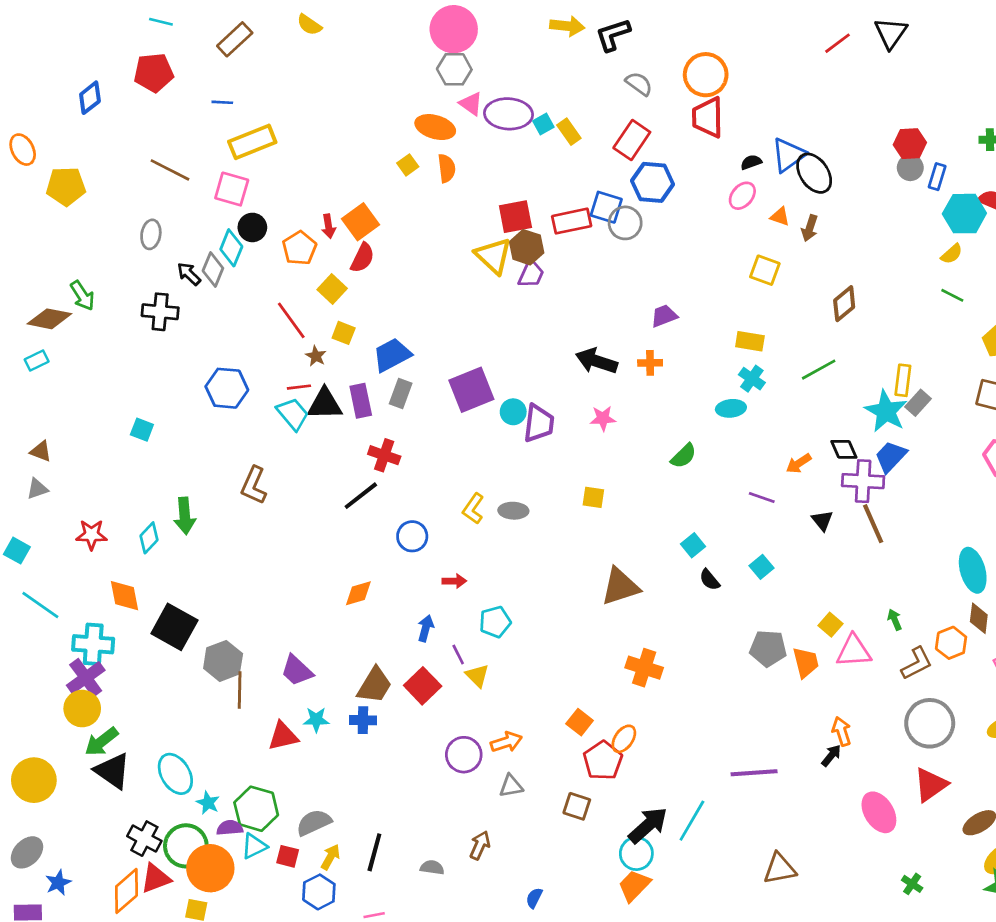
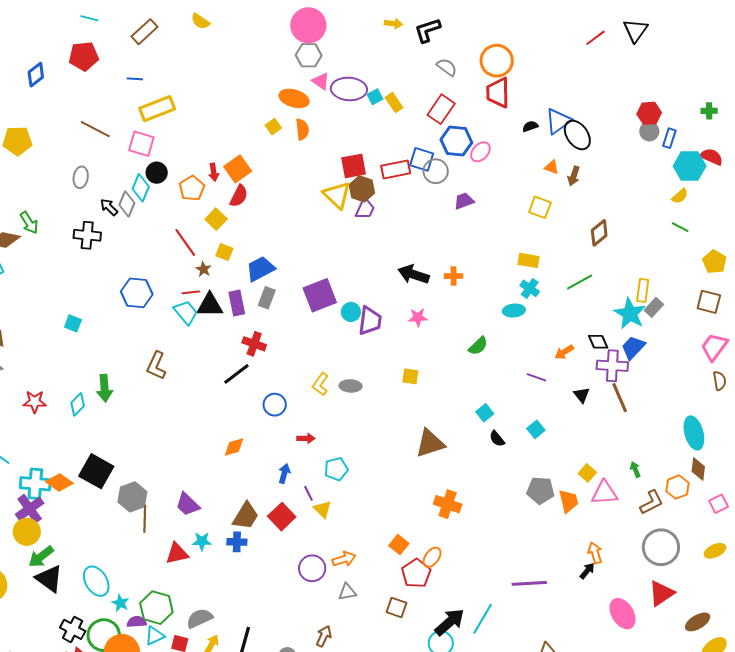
yellow arrow: (567, 26) -> (393, 24), size x0.7
pink ellipse: (742, 196) -> (480, 152), moved
purple trapezoid: (664, 316) -> (464, 201), moved
orange diamond: (125, 596) -> (59, 483), moved, turned -44

